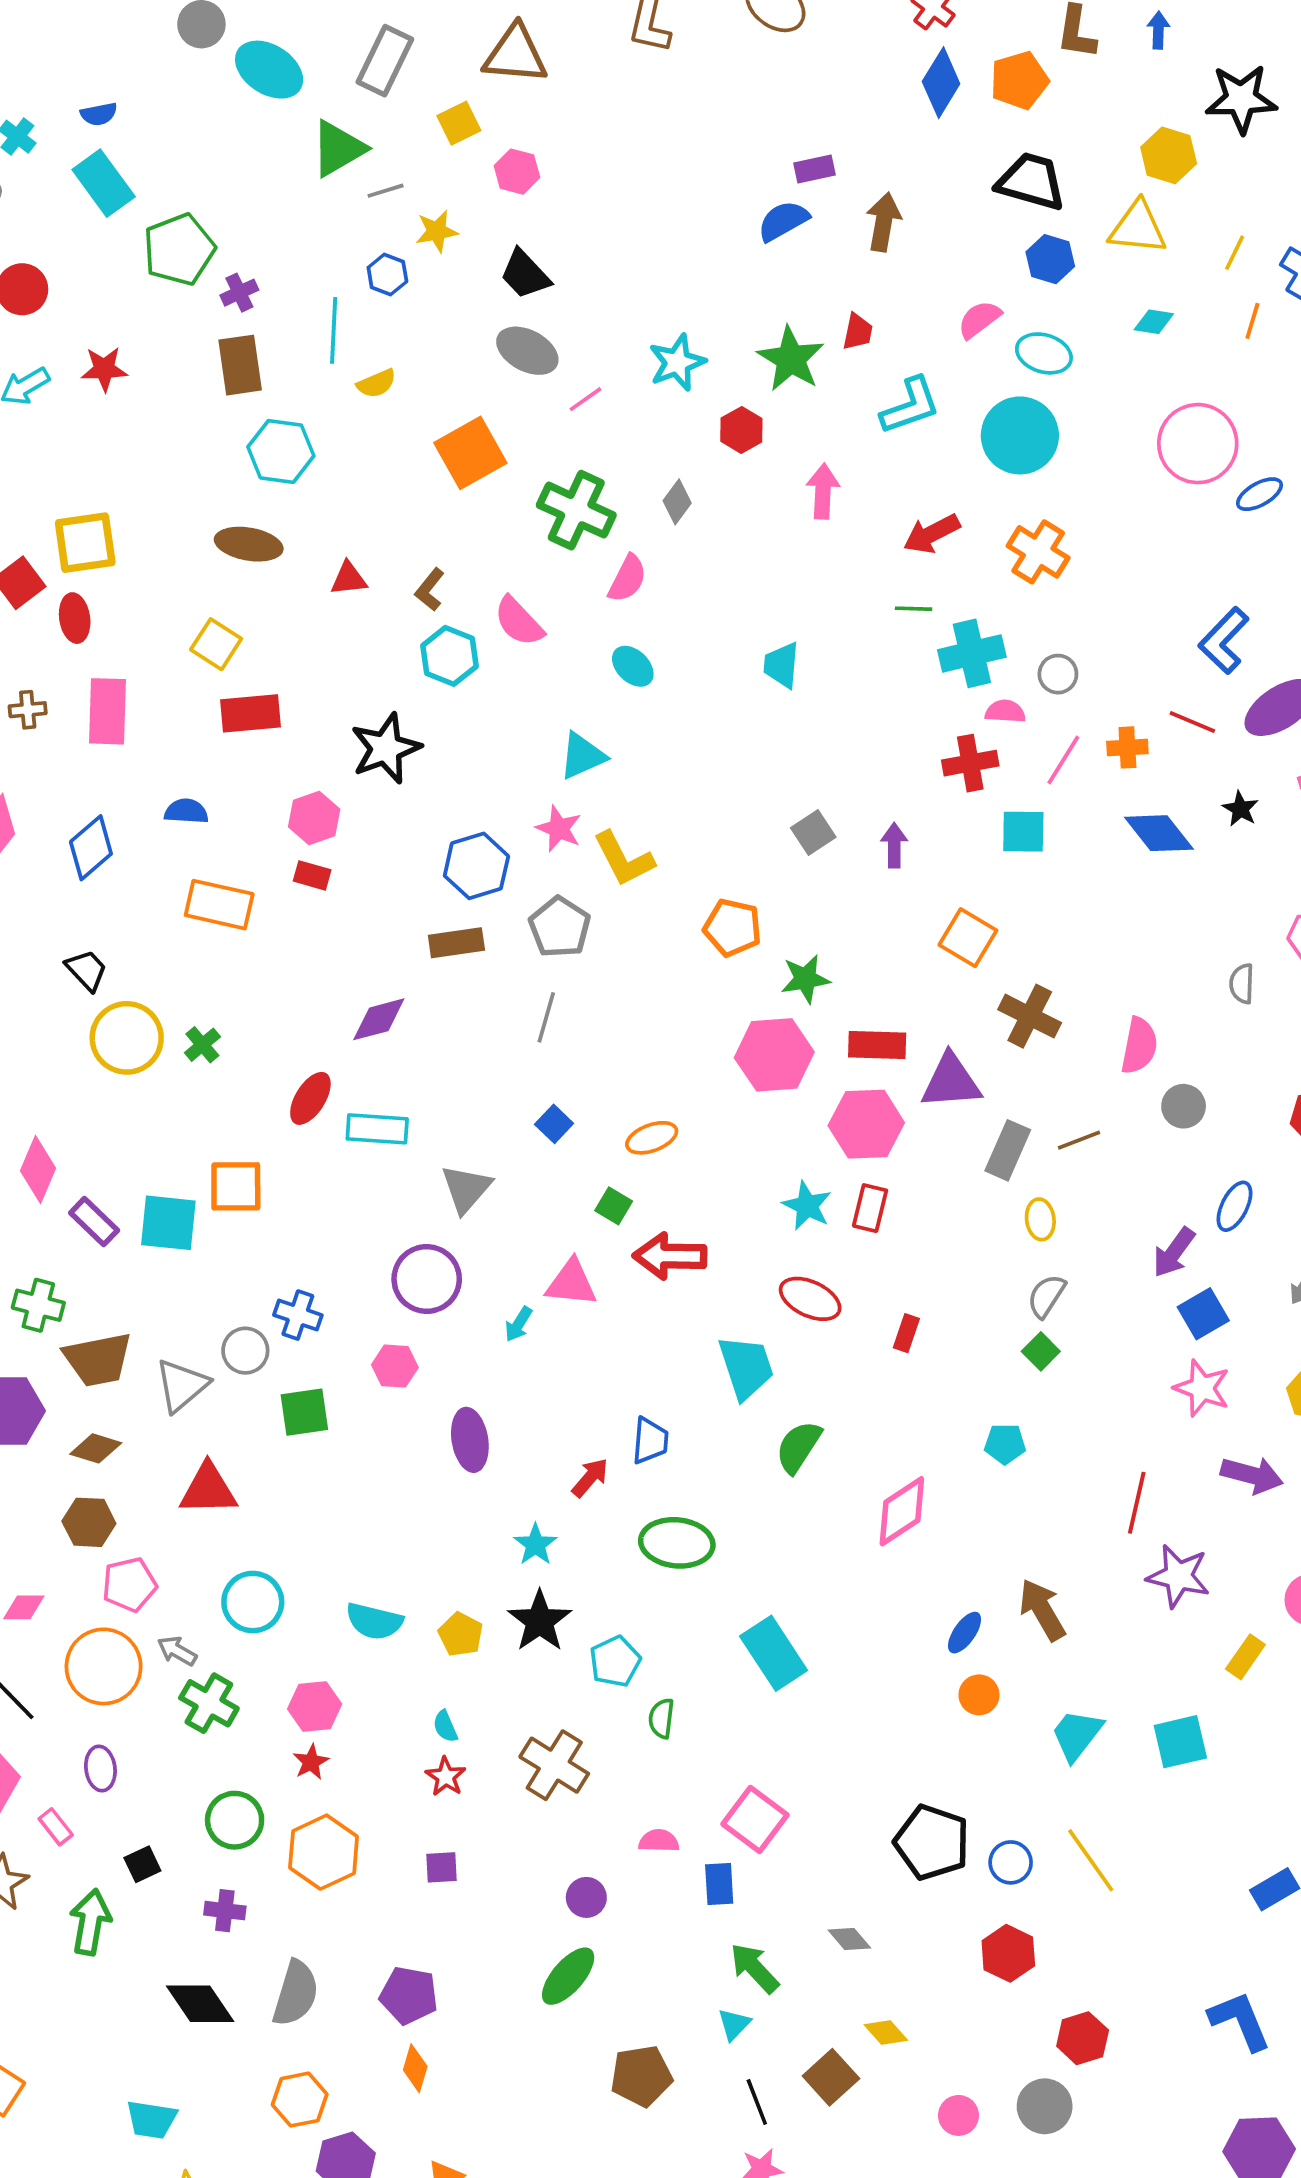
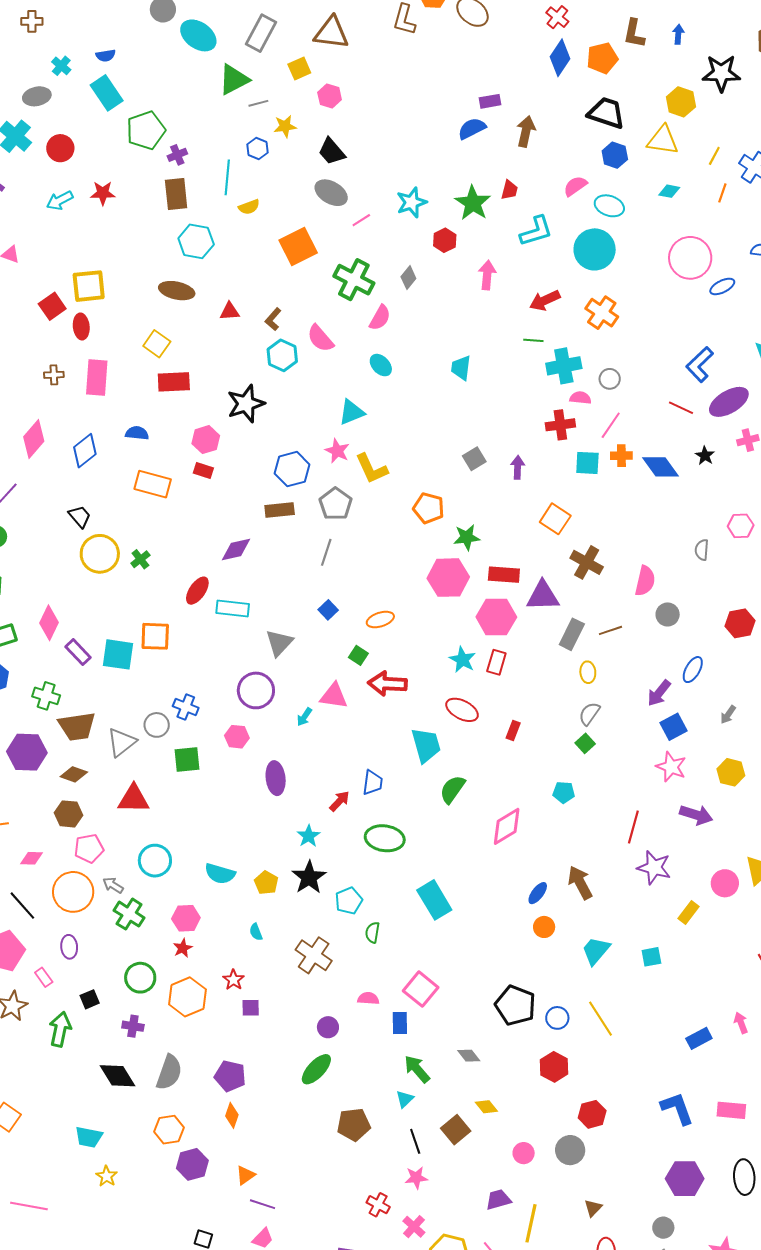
orange cross: (1127, 747) -> (621, 456), moved
cyan square: (1180, 1742) -> (651, 957), size x0.7
red star: (446, 1777) -> (234, 980), moved

